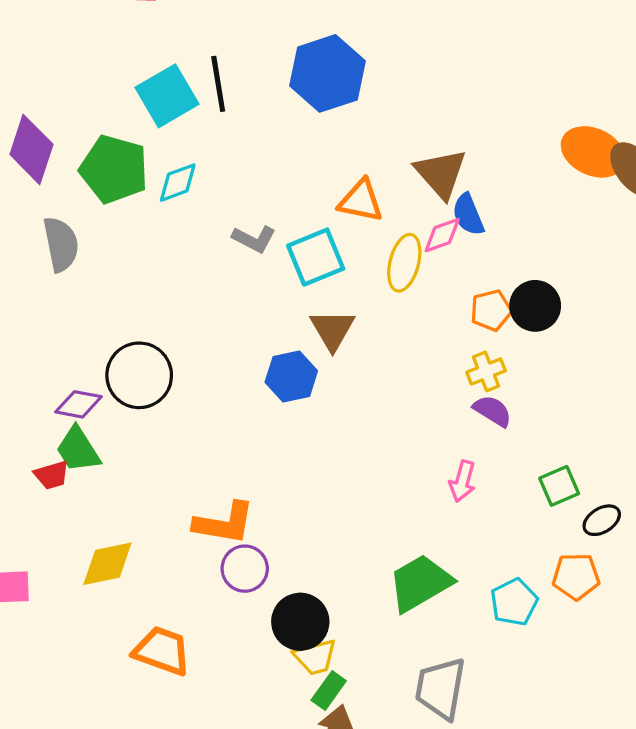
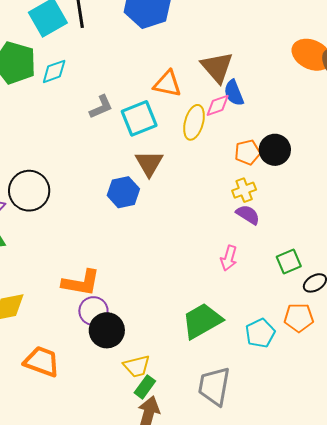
gray L-shape: (254, 239) -> (101, 107), turned -52
black circle: (300, 622) -> (107, 330), moved

